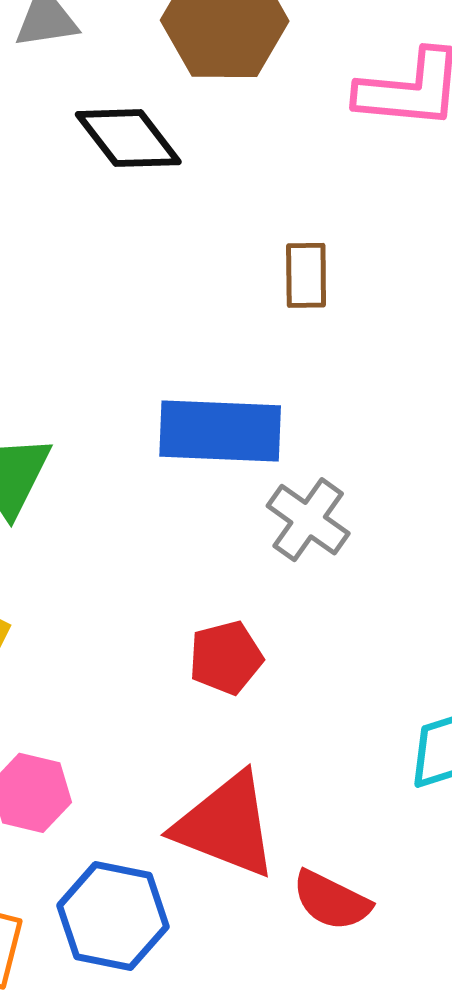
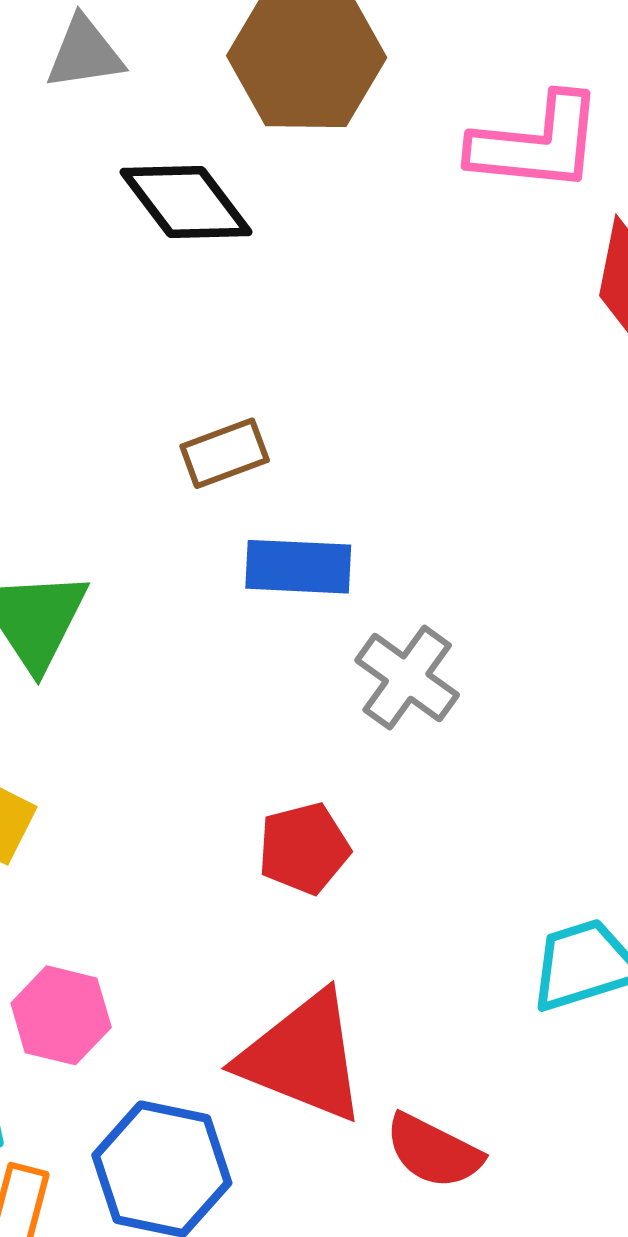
brown rectangle: (306, 275) -> (225, 453), moved, turned 70
blue rectangle: (220, 431) -> (298, 567), size x0.7

